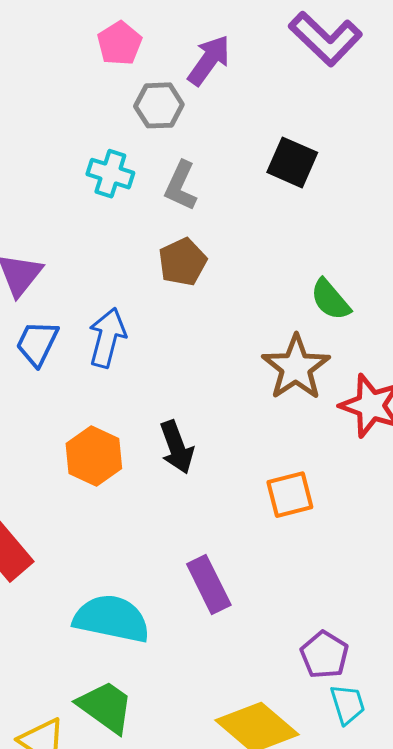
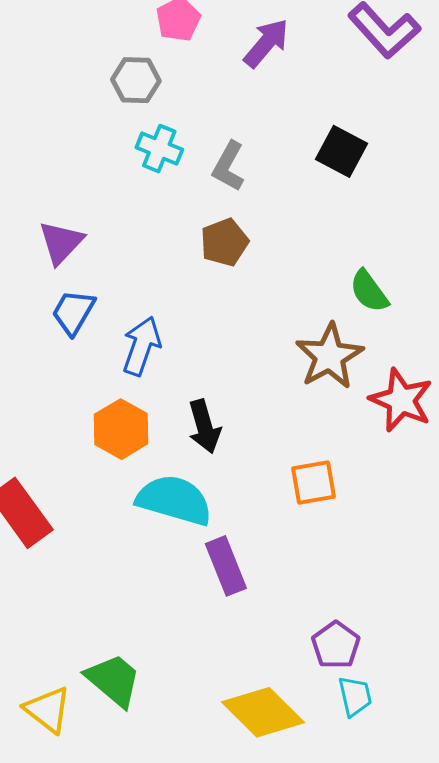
gray hexagon: (159, 105) -> (136, 80), moved
blue arrow: (107, 338) -> (142, 346), moved
cyan semicircle: (112, 619) -> (174, 500), moved

